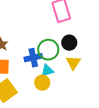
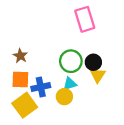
black circle: (69, 43) -> (93, 62), moved
blue cross: (33, 58) -> (41, 87), moved

